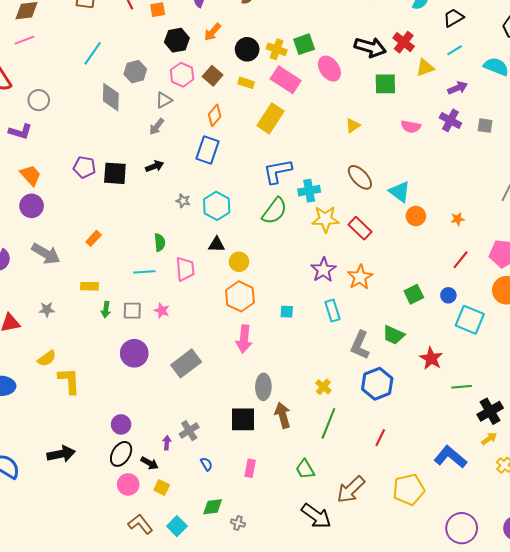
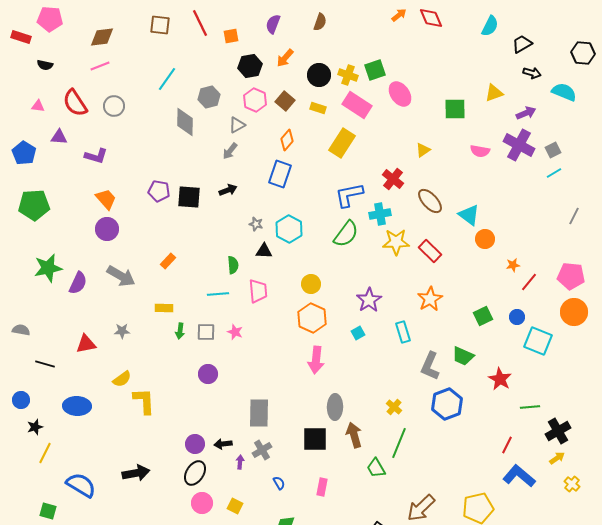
red cross: (404, 42) -> (393, 179), moved
black arrow: (370, 47) -> (532, 73), moved, size x0.6
cyan line: (455, 50) -> (554, 173), moved
gray circle: (39, 100) -> (114, 106), moved
purple cross: (450, 120) -> (519, 145), size x1.4
gray square: (485, 126) -> (553, 150), turned -35
orange star: (458, 219) -> (513, 265), moved
black triangle: (217, 244) -> (264, 251), moved
purple star: (323, 270) -> (369, 300), moved
cyan square: (287, 312) -> (358, 333), turned -32
purple circle: (134, 353) -> (208, 374), size x0.7
gray rectangle: (186, 363) -> (259, 413), moved, turned -52
red line: (380, 438) -> (507, 445), moved
black arrow: (149, 463) -> (223, 444), moved, turned 144
green trapezoid: (305, 469) -> (376, 468), moved

